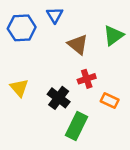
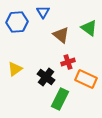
green triangle: (113, 35) -> (89, 28), turned -48
yellow triangle: (19, 88) -> (15, 69), turned 35
orange rectangle: (110, 100) -> (86, 79), size x1.5

